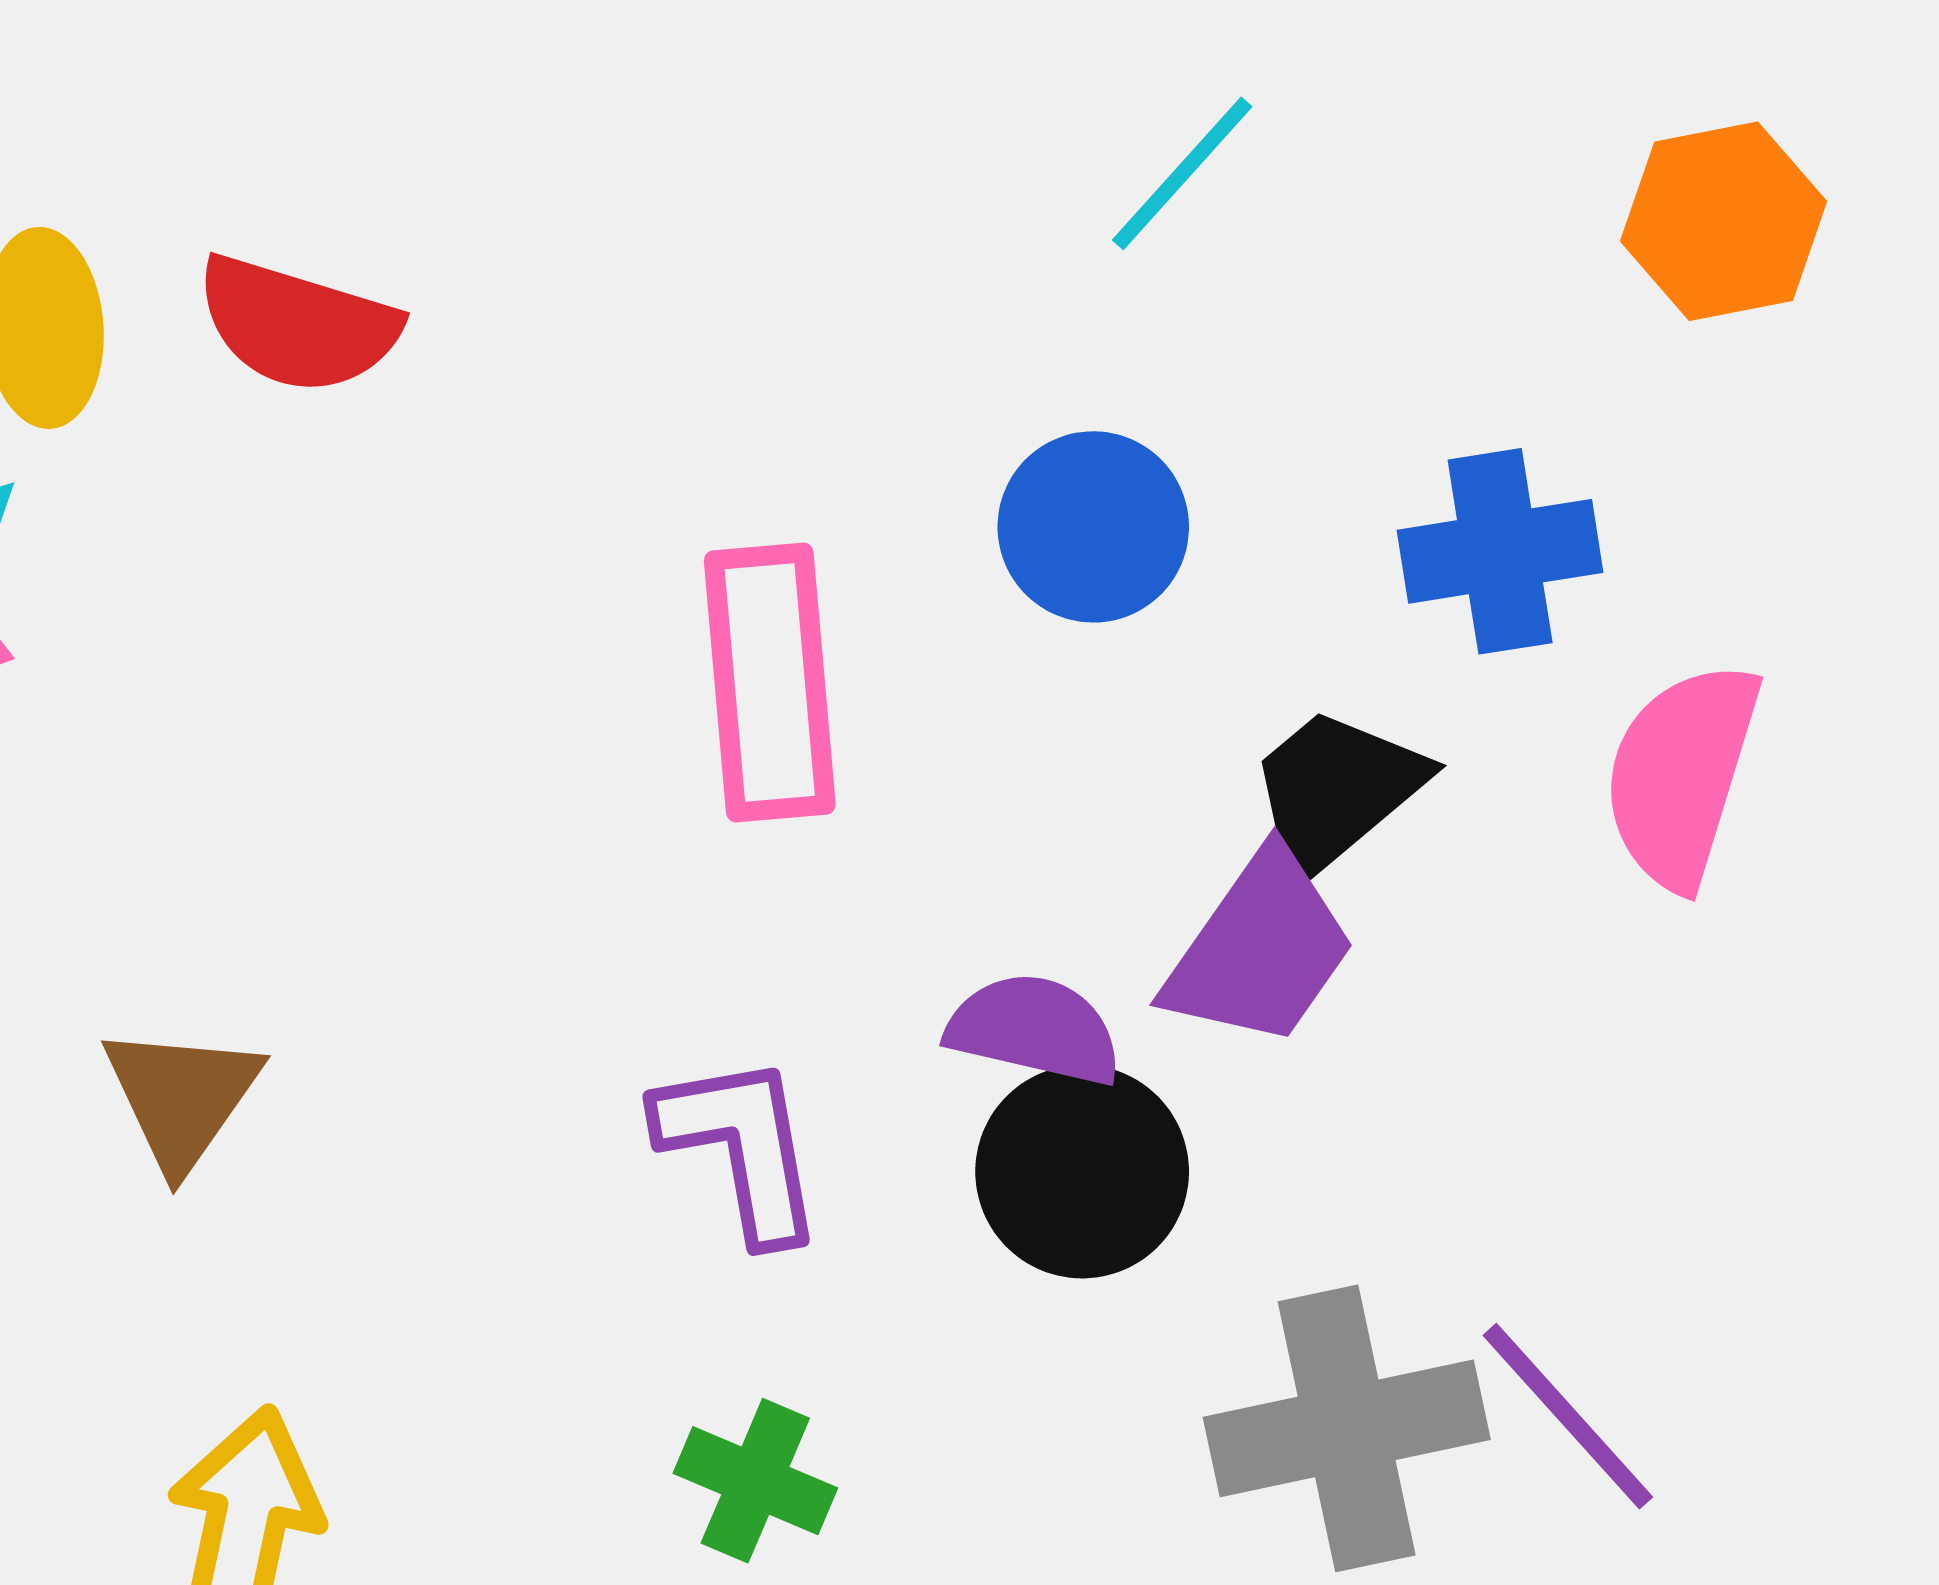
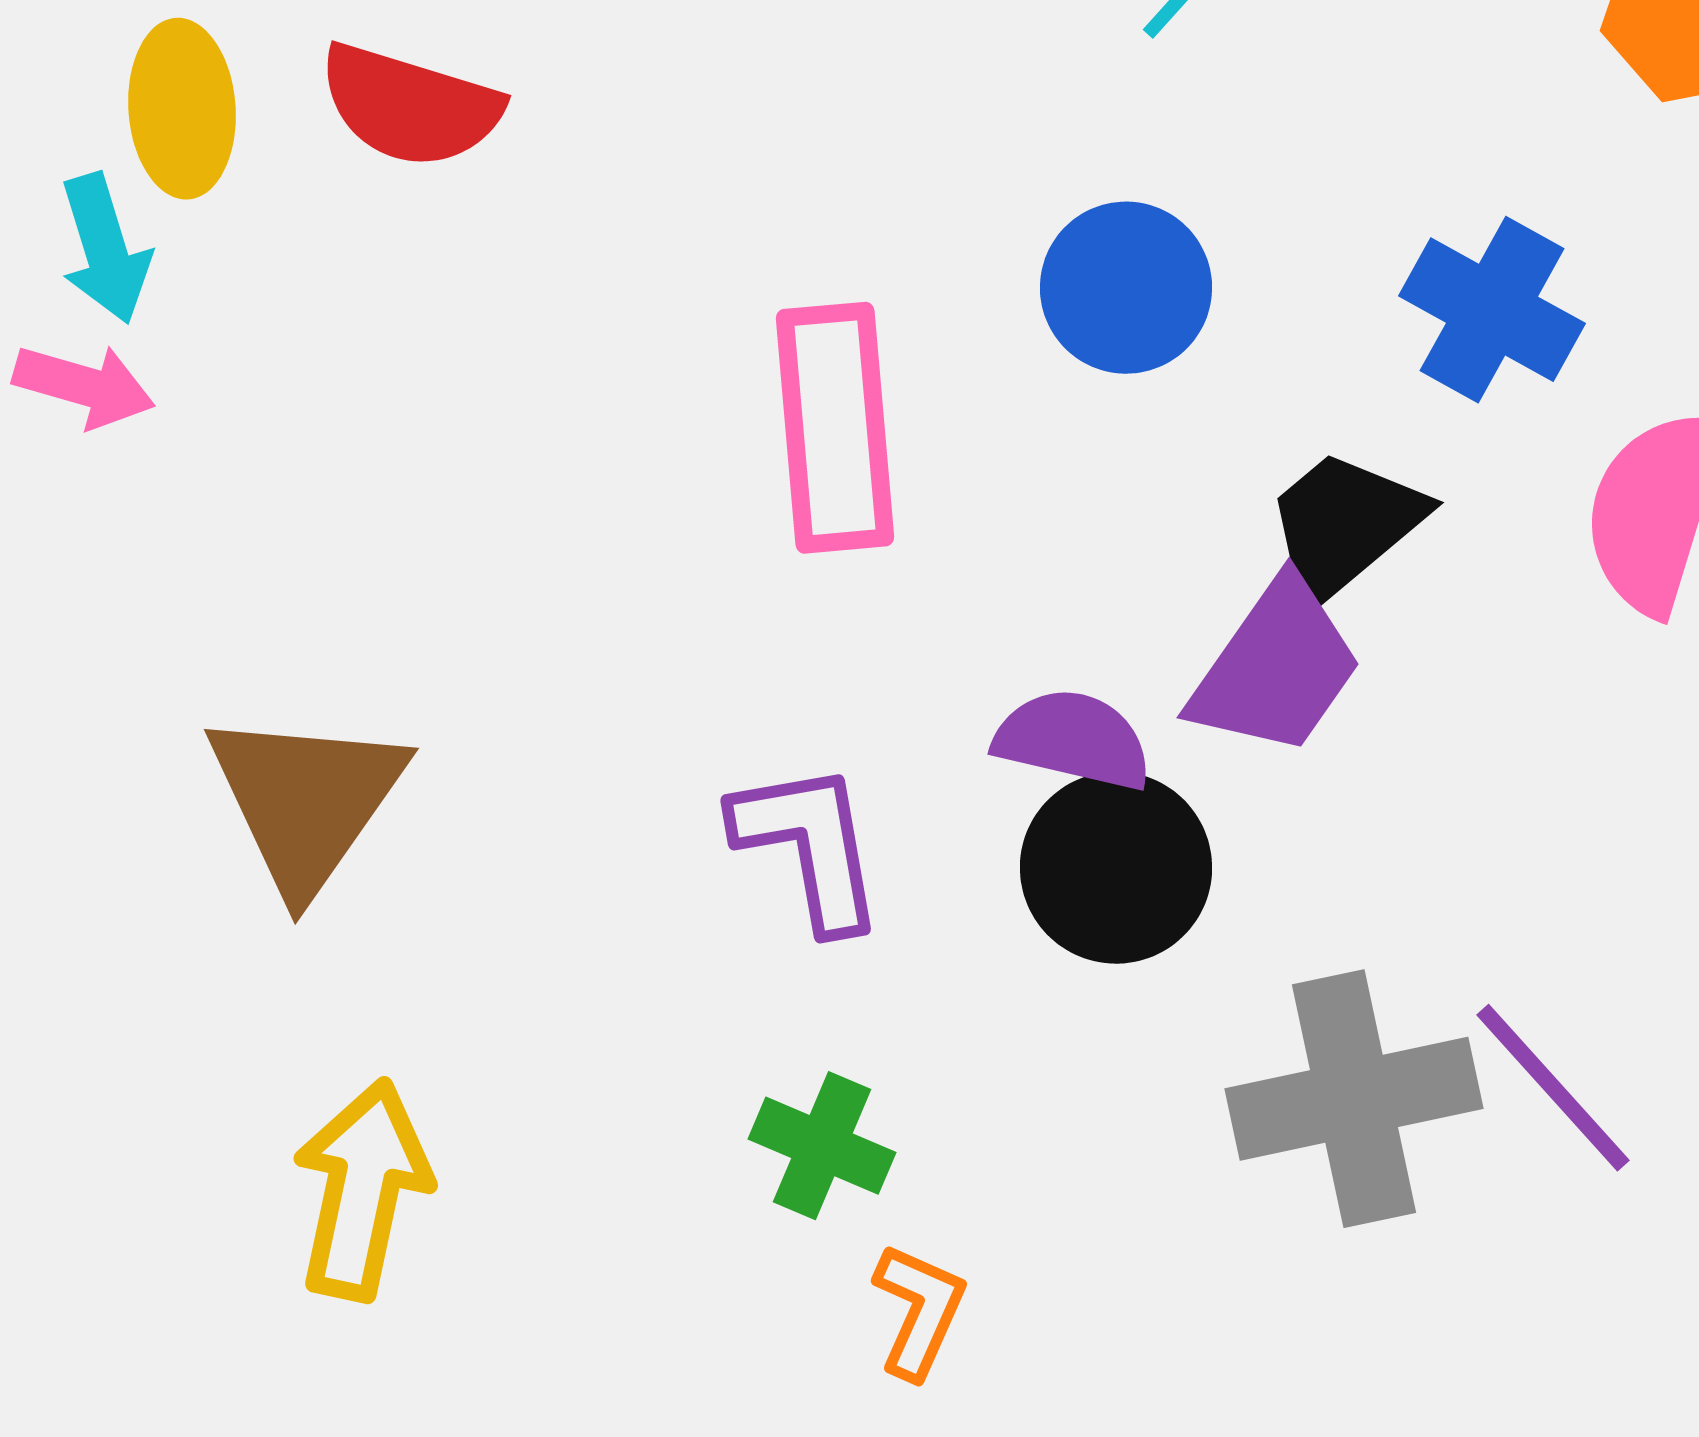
blue cross: (1500, 551) -> (1492, 310), turned 38
brown triangle: (182, 1097) -> (306, 801), size x1.4

